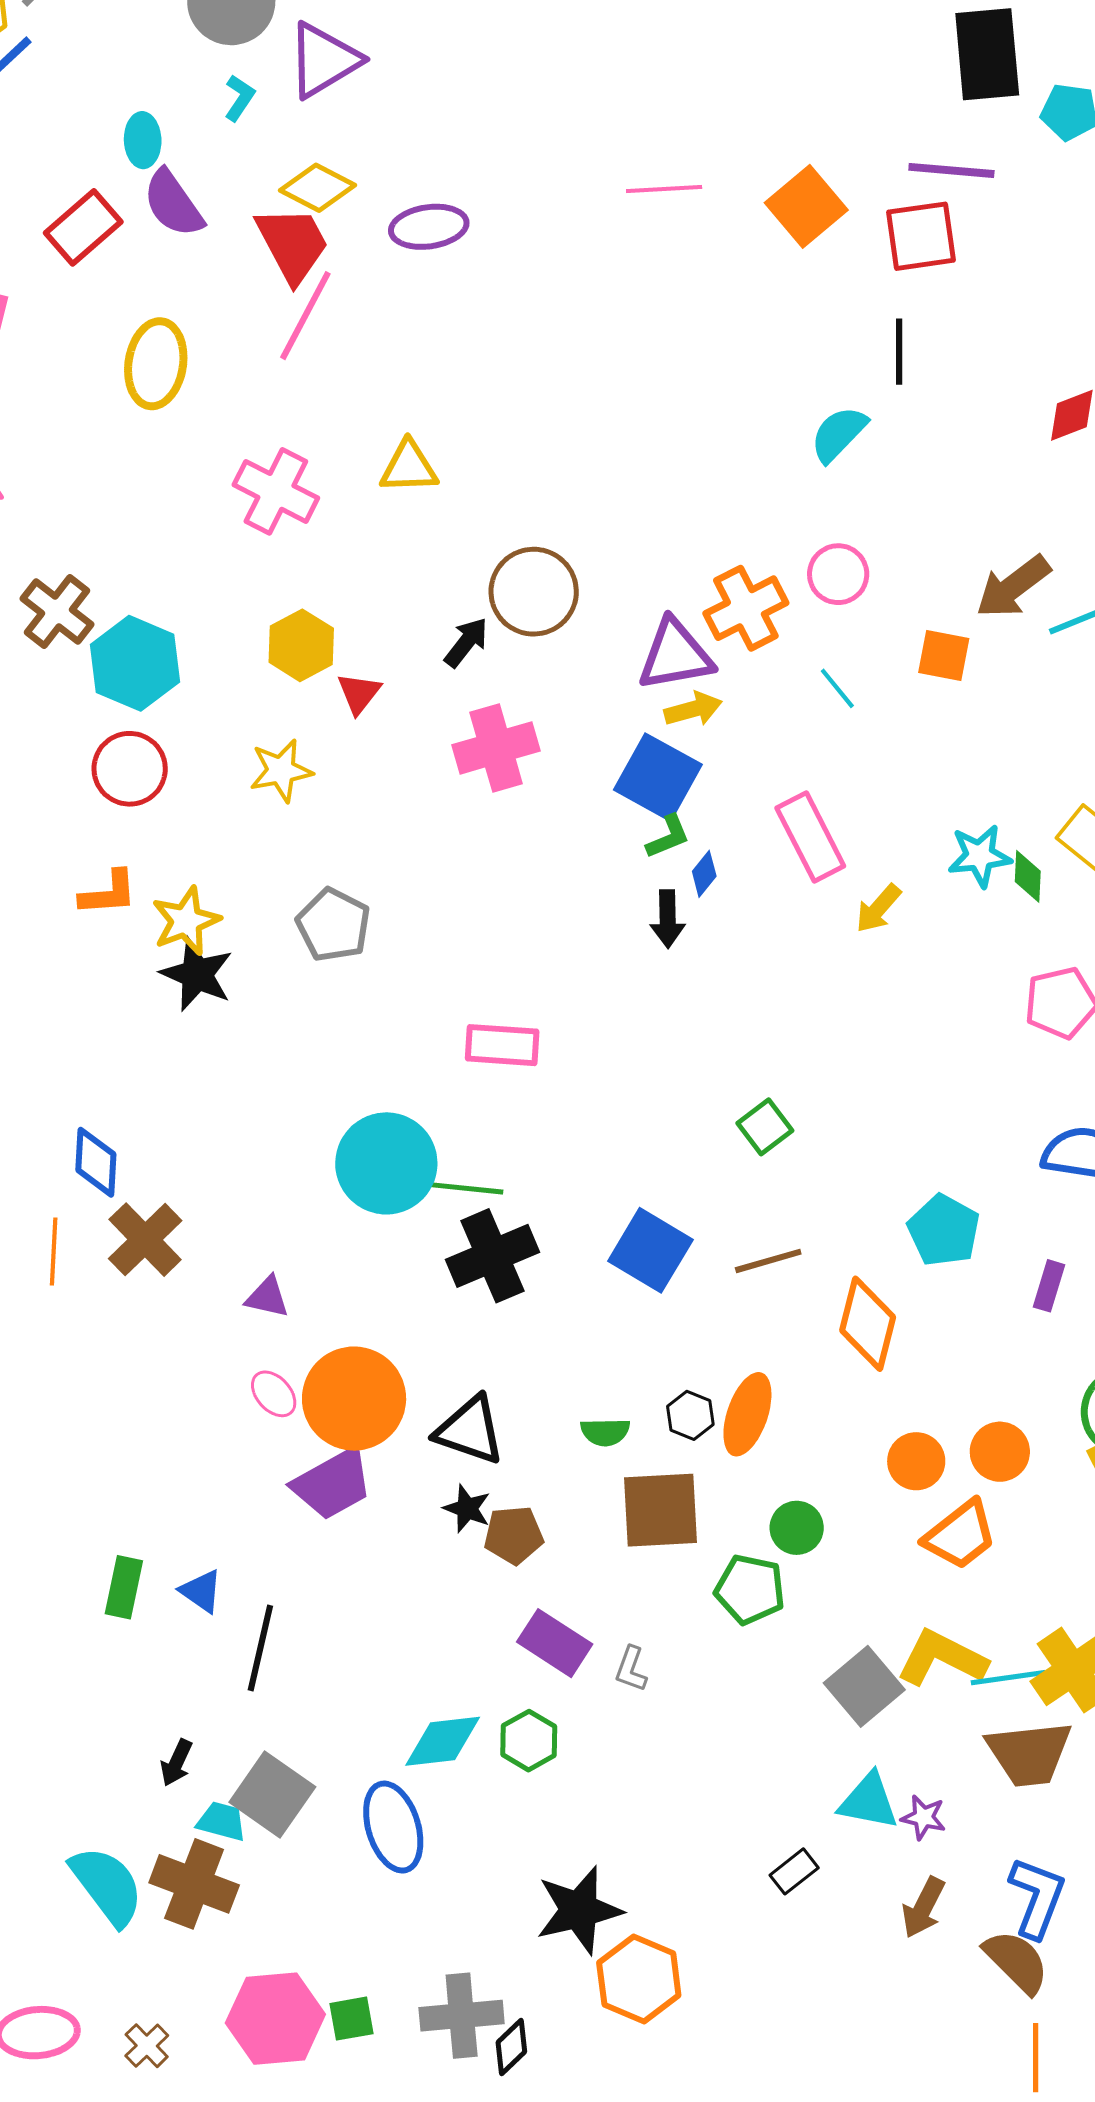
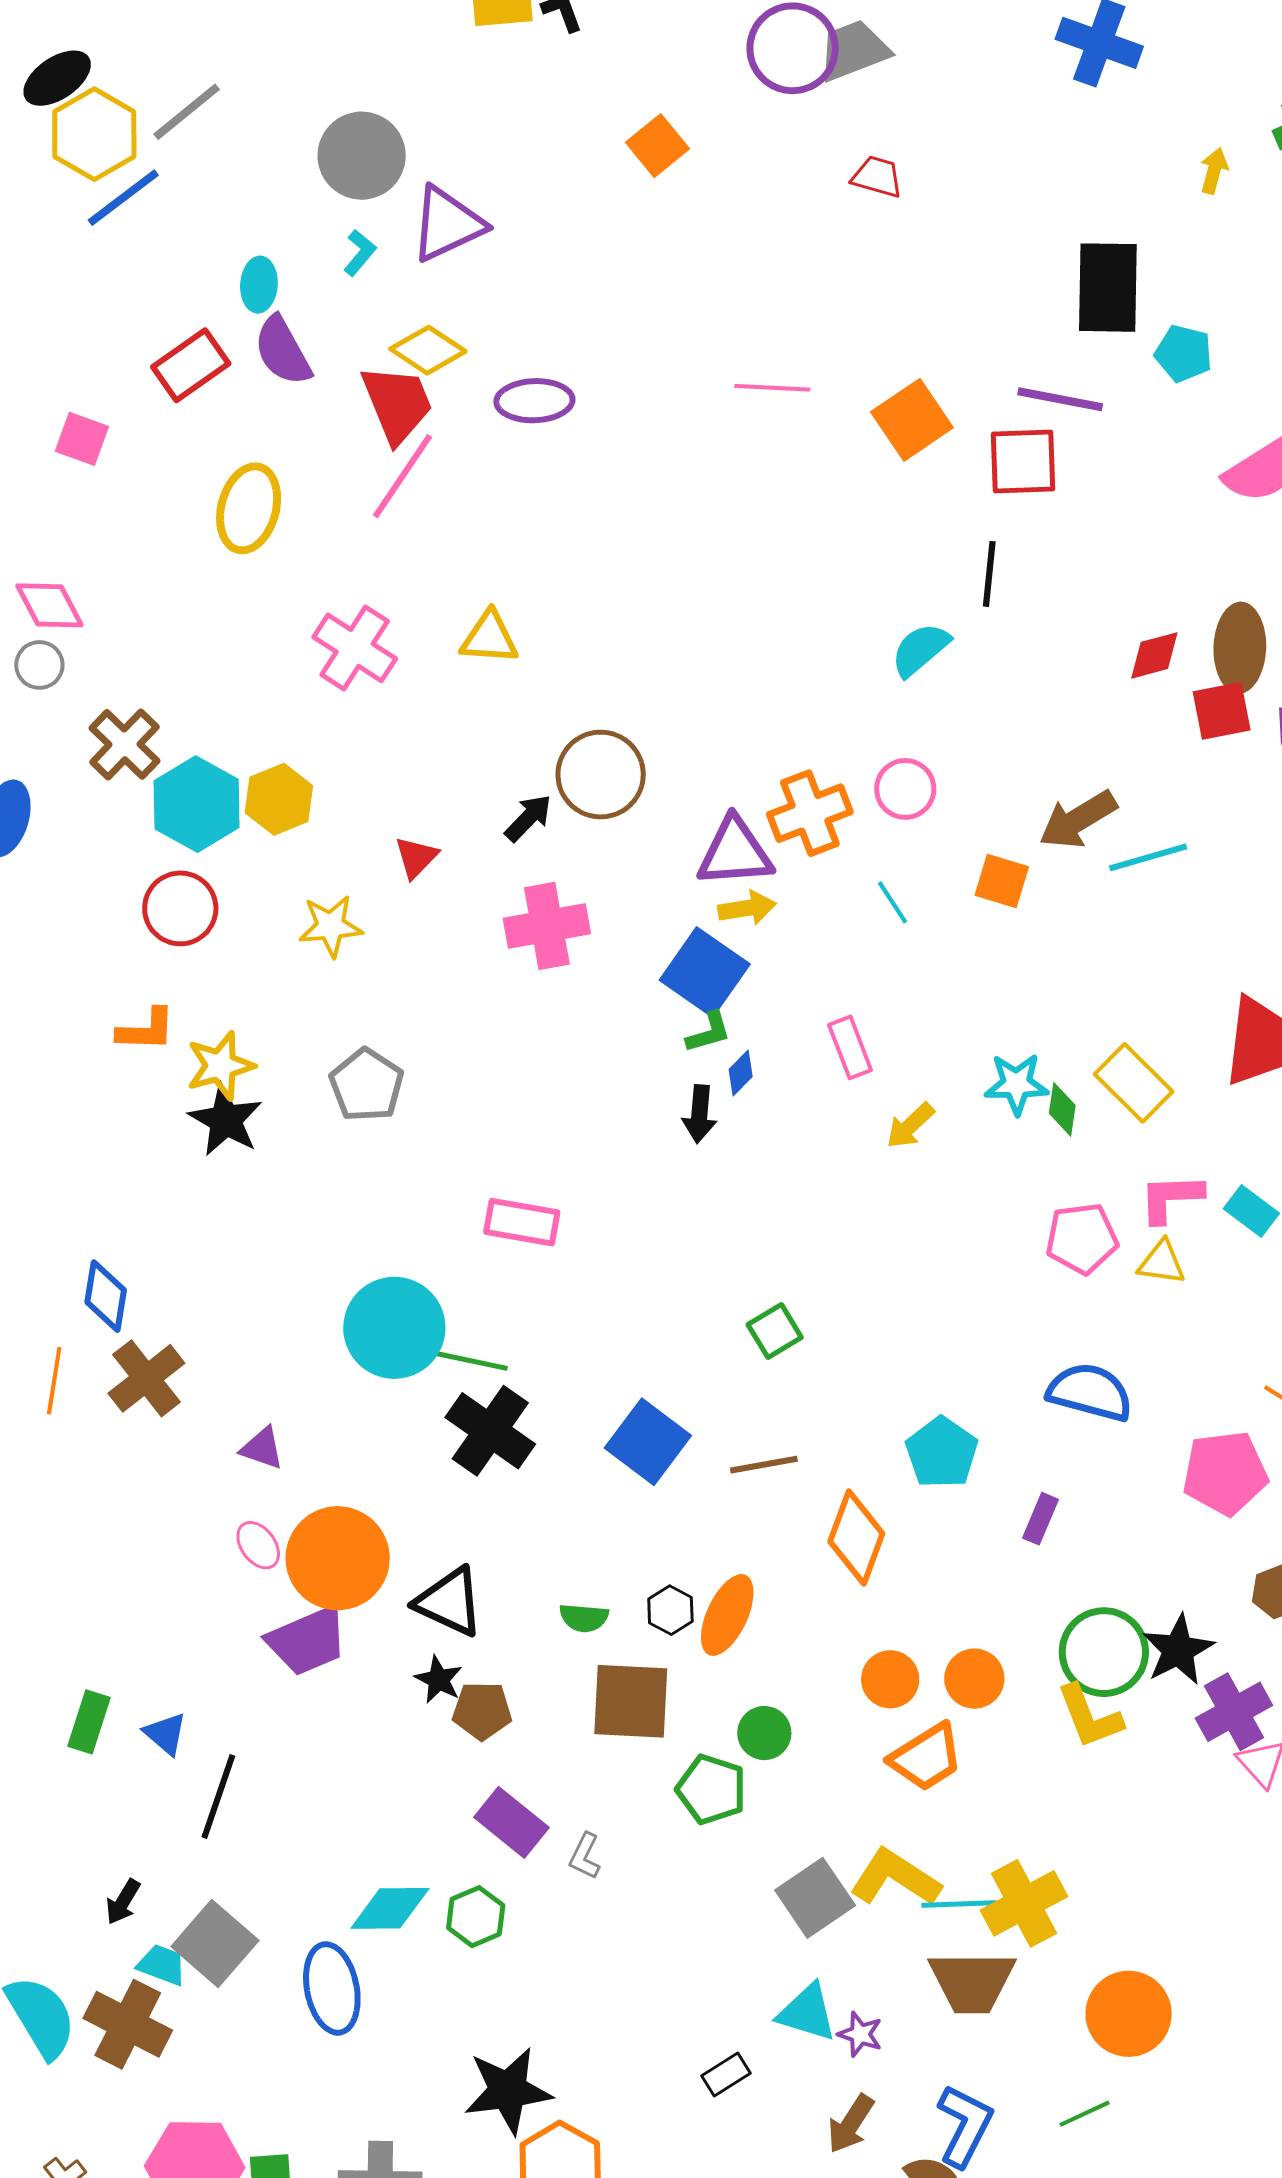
yellow hexagon: (301, 645) -> (279, 799), moved
pink rectangle: (810, 837) -> (850, 1047), size x0.7
black cross: (492, 1256) -> (490, 1431), turned -38

